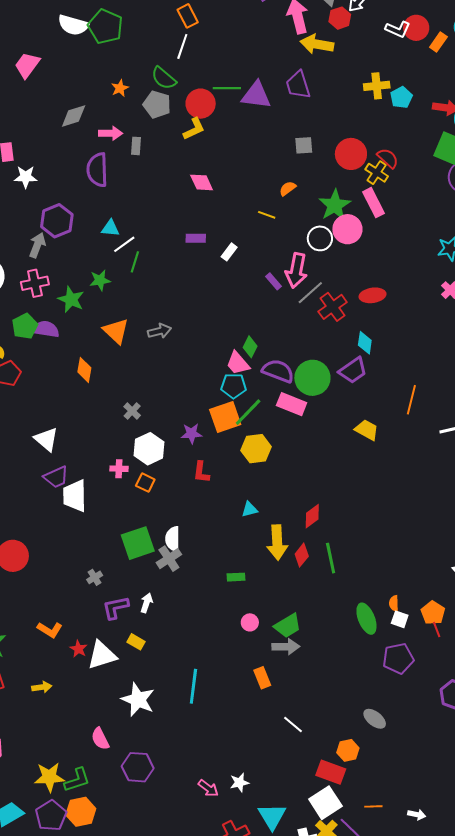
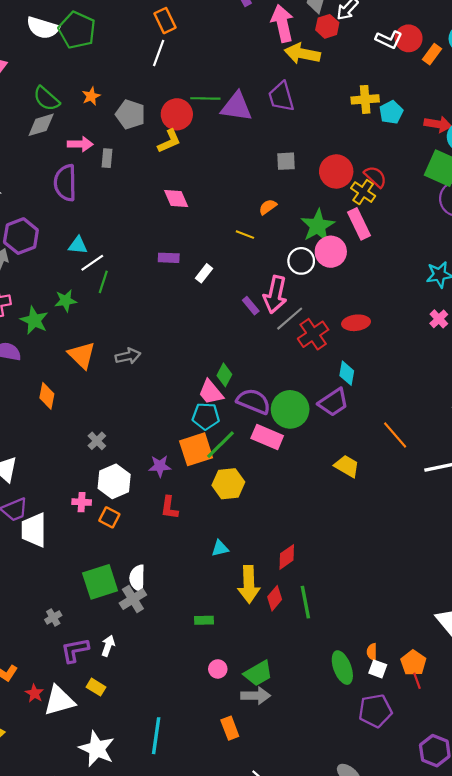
green semicircle: (164, 78) -> (46, 99), moved
orange line: (411, 400) -> (395, 435), turned -56

